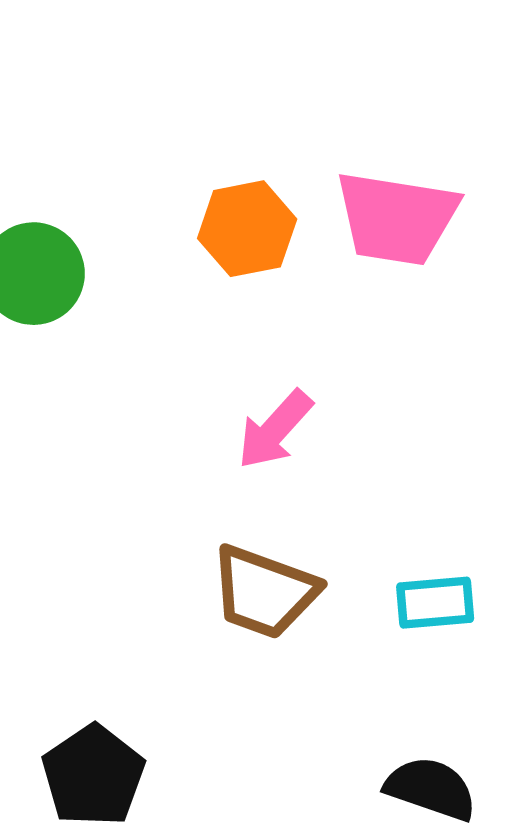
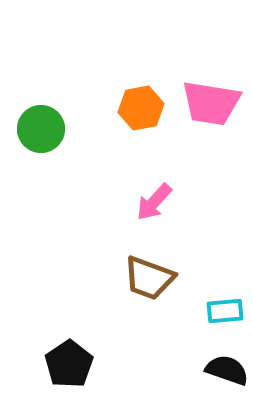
cyan rectangle: (435, 603) -> (225, 311), moved

